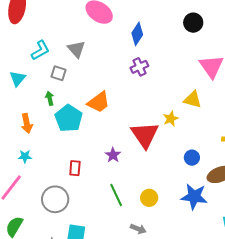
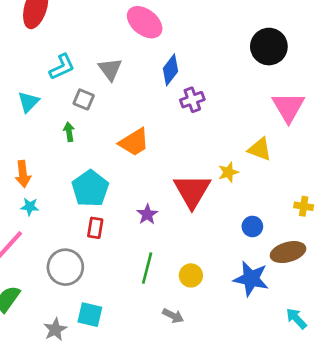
black circle: (193, 23) -> (269, 47), size x1.4
blue diamond: (137, 34) -> (170, 70), moved
cyan pentagon: (69, 118) -> (90, 188), moved
orange arrow: (27, 123) -> (23, 174), moved
green line: (116, 195) -> (147, 268), turned 35

